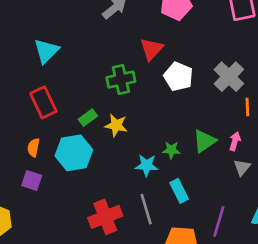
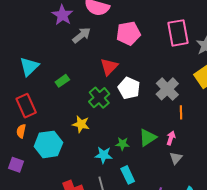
green cross: (121, 80) -> (99, 98), moved, turned -30
green rectangle: (88, 118) -> (62, 81), moved
orange semicircle: (33, 148) -> (21, 131), moved

